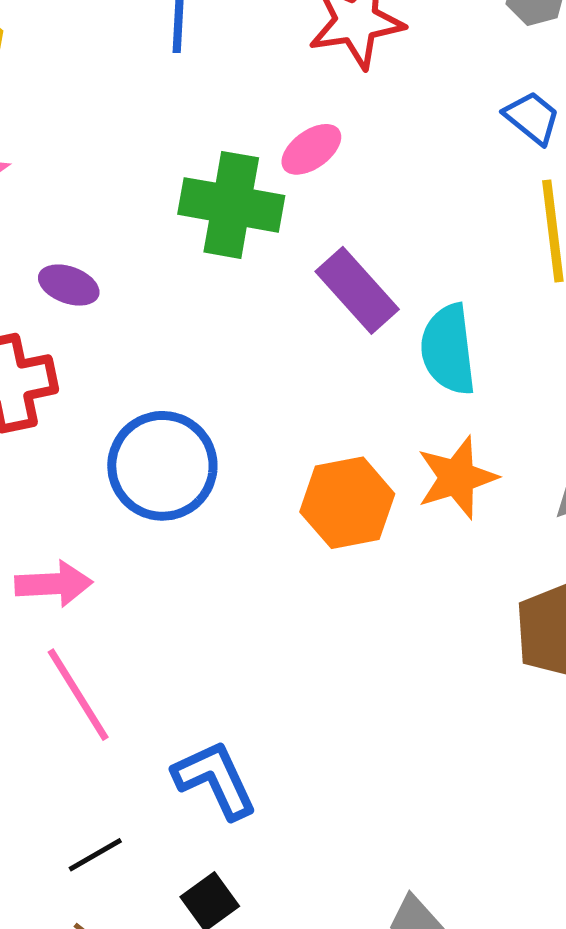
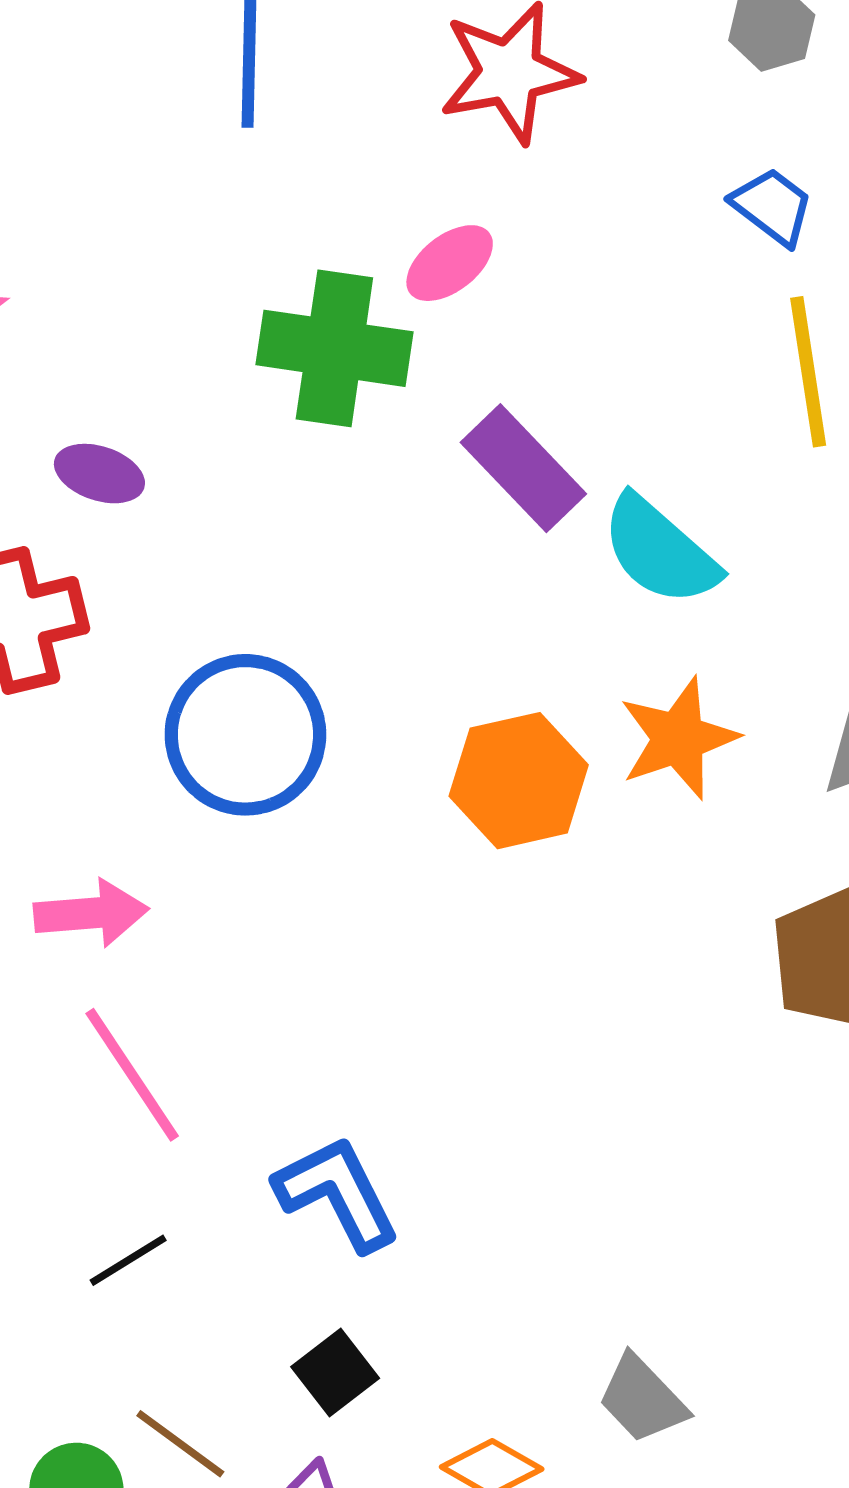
cyan semicircle: (448, 349) -> (660, 551), turned -40
black line: (95, 855) -> (128, 1260), moved

